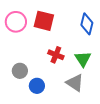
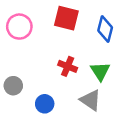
red square: (44, 21) -> (66, 18), moved
gray circle: (20, 71) -> (13, 86), moved

